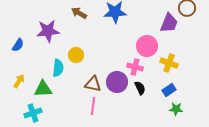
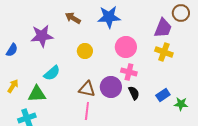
pink circle: (147, 46) -> (126, 47), moved
yellow circle: (76, 55) -> (85, 51), moved
yellow cross: (169, 63) -> (164, 52), moved
cyan semicircle: (58, 68) -> (52, 73), turned 42
green star: (176, 109) -> (181, 104), moved

